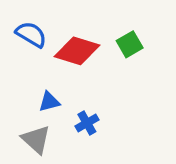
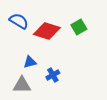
gray triangle: (36, 139) -> (22, 85), turned -42

